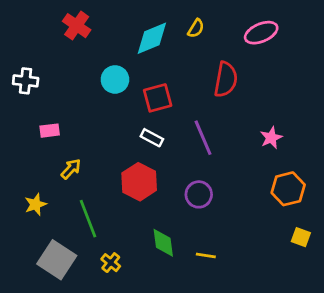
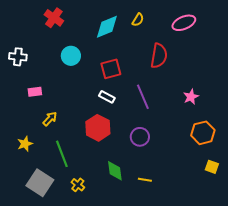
cyan circle: (115, 79) -> (71, 56), moved

